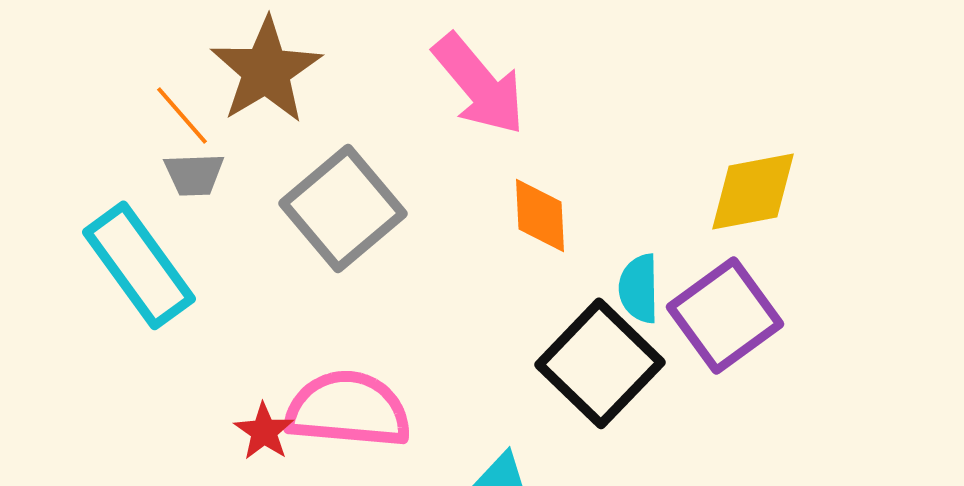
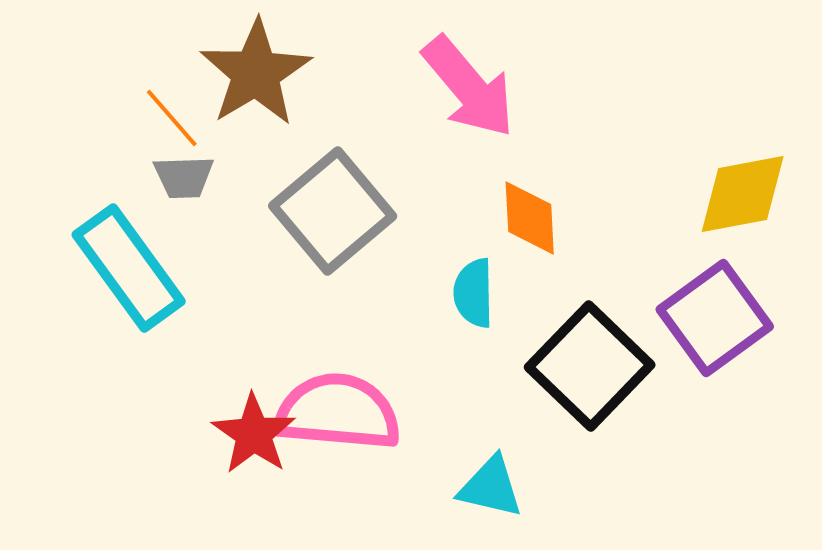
cyan semicircle: (639, 288) -> (474, 293), moved
red star: (264, 431) -> (254, 434), size x1.4

